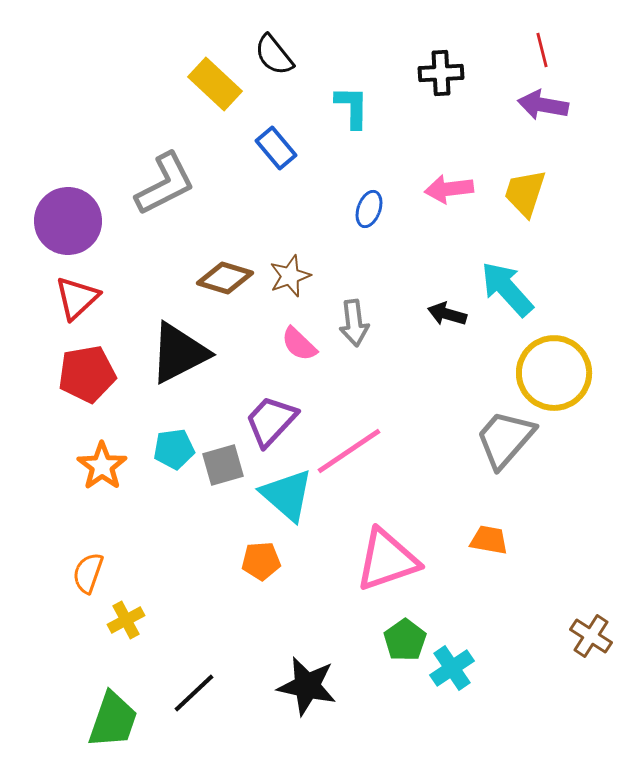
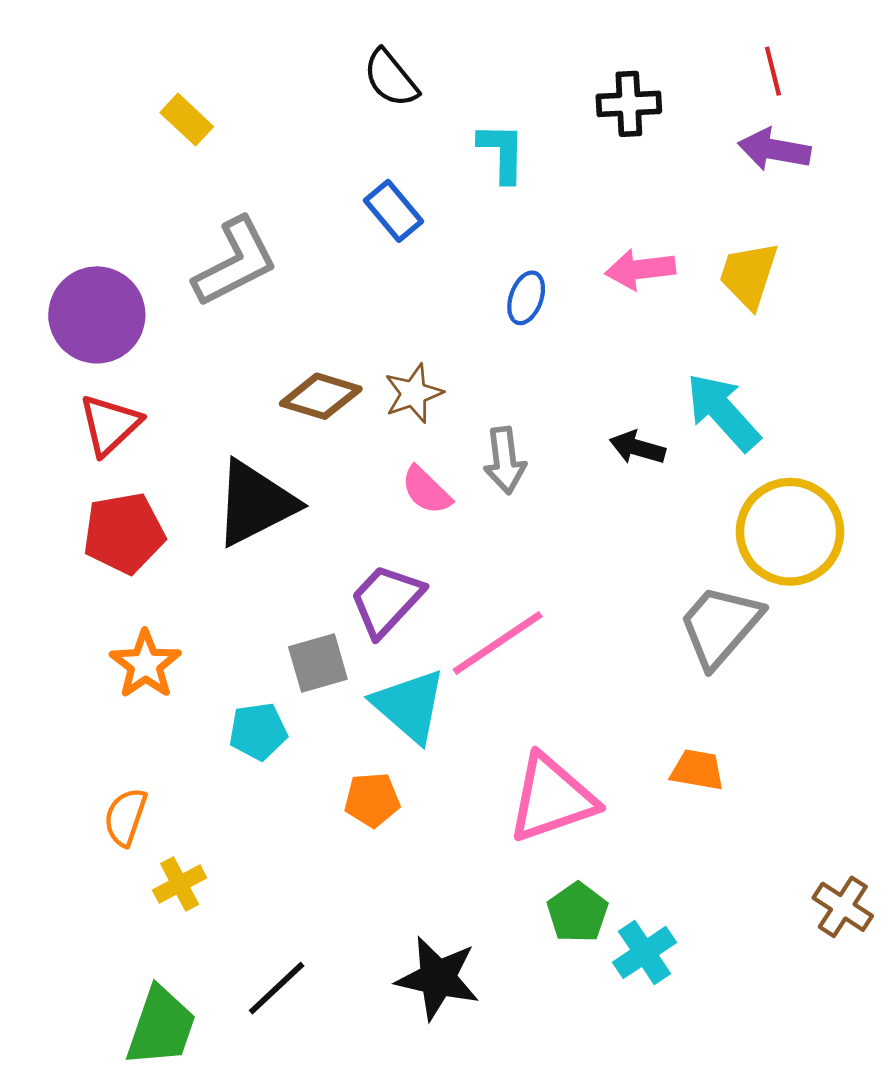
yellow rectangle: (215, 84) -> (187, 120), moved, size x0.7
cyan pentagon: (174, 449) -> (258, 731), moved

